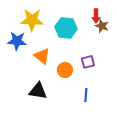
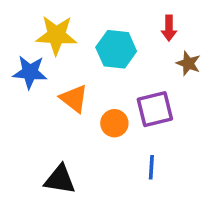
brown star: (102, 26) -> (188, 63), moved
purple square: (88, 62) -> (155, 109), size x1.5
black triangle: (38, 91) -> (60, 180), moved

